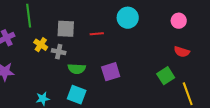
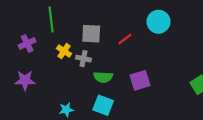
red line: (97, 34) -> (125, 39), turned -32

